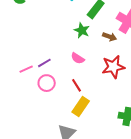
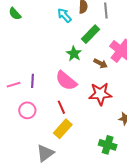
pink semicircle: (78, 58) -> (66, 81), size x1.6
purple line: (44, 63) -> (33, 81), turned -64
pink circle: (47, 83) -> (27, 110), moved

